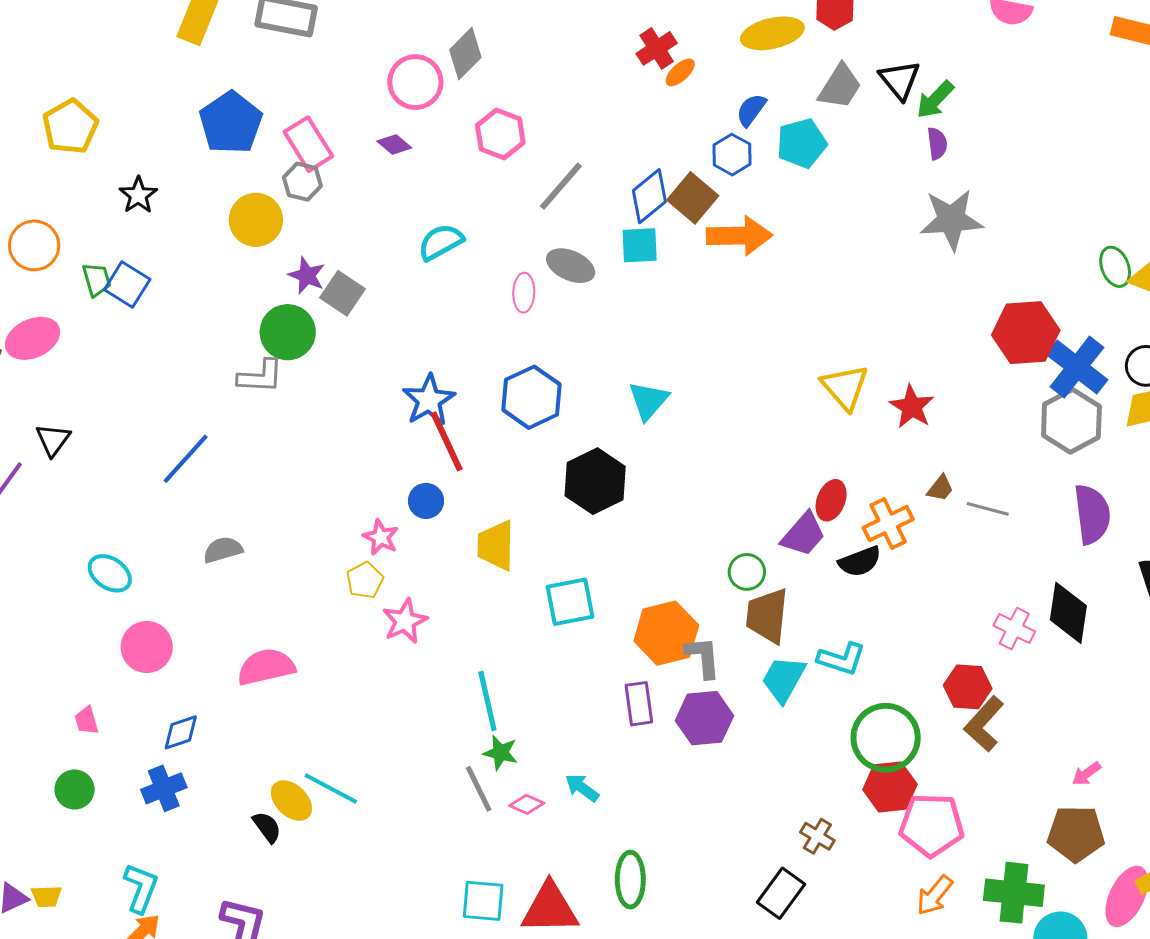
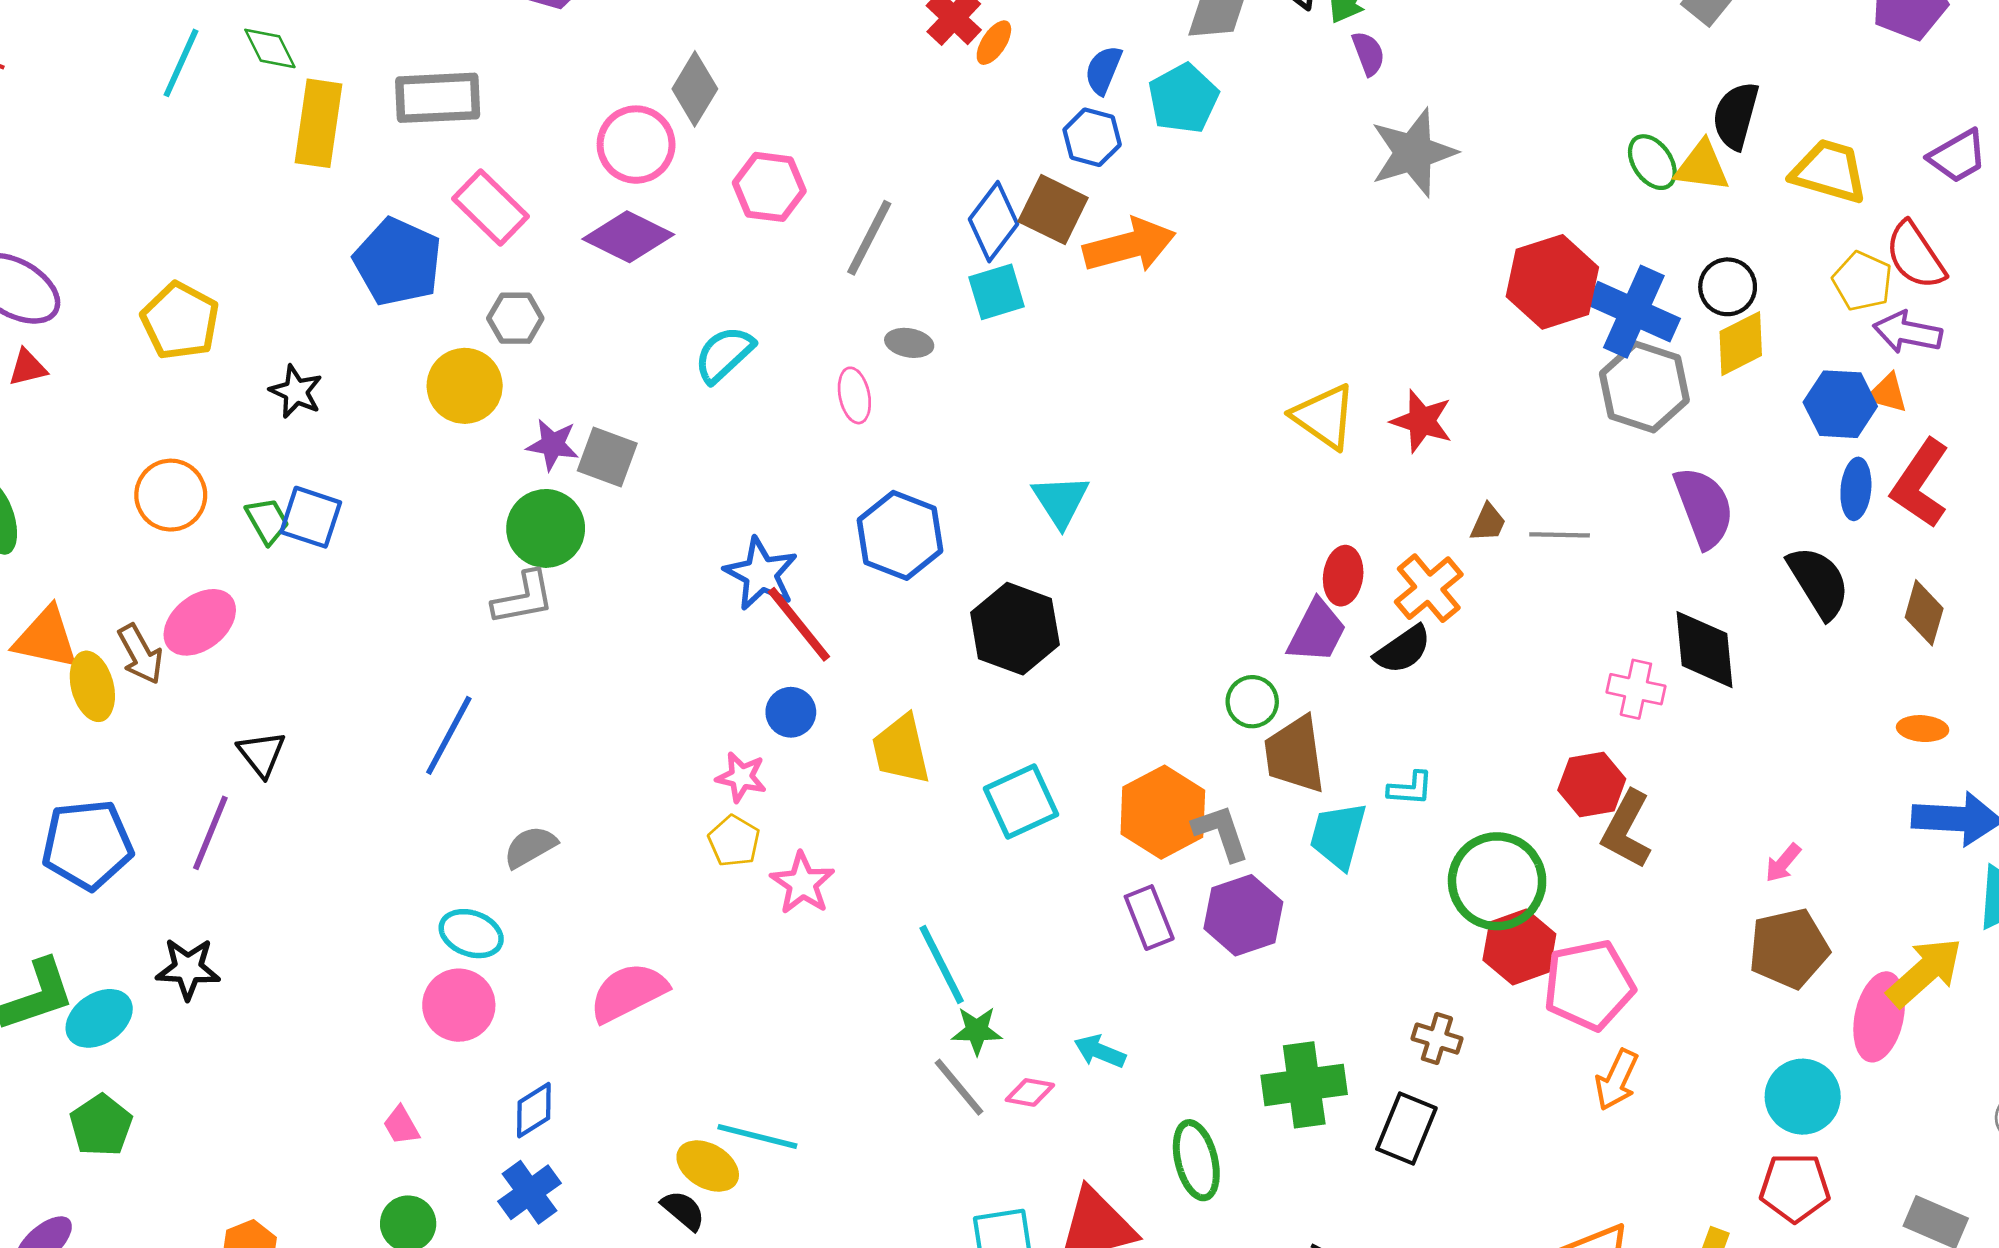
pink rectangle: (308, 144) -> (491, 208), moved
purple diamond: (394, 145) -> (628, 237), size x1.8
gray ellipse: (571, 266) -> (909, 343), size x0.7
cyan ellipse: (110, 573) -> (471, 934), moved
cyan L-shape: (841, 659) -> (1410, 788), size x0.7
green cross: (1014, 893) -> (1304, 1085), moved

